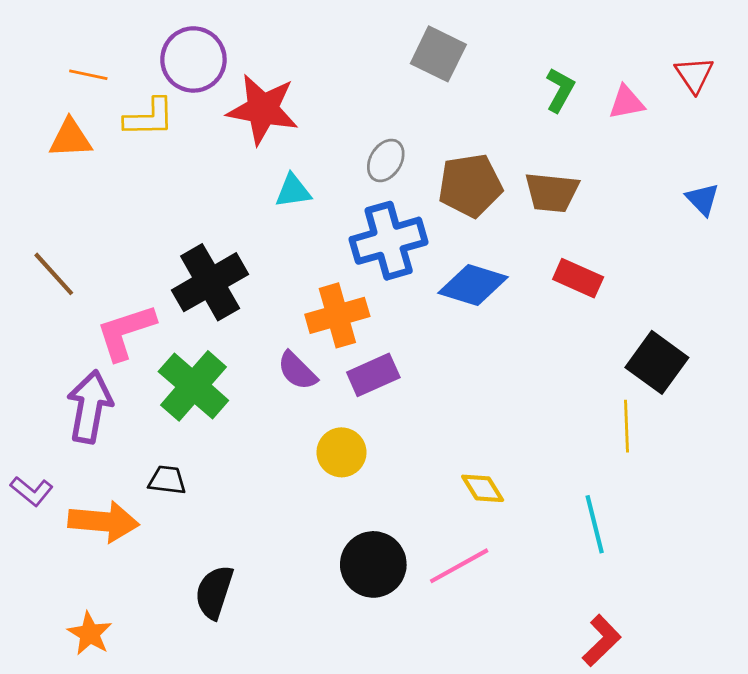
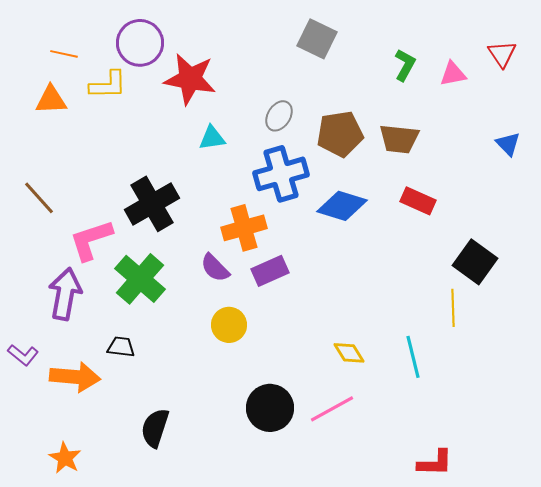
yellow circle: (341, 452) -> (229, 325), moved
cyan line: (595, 524) -> (413, 357), moved
red L-shape: (602, 641) -> (435, 463), turned 45

